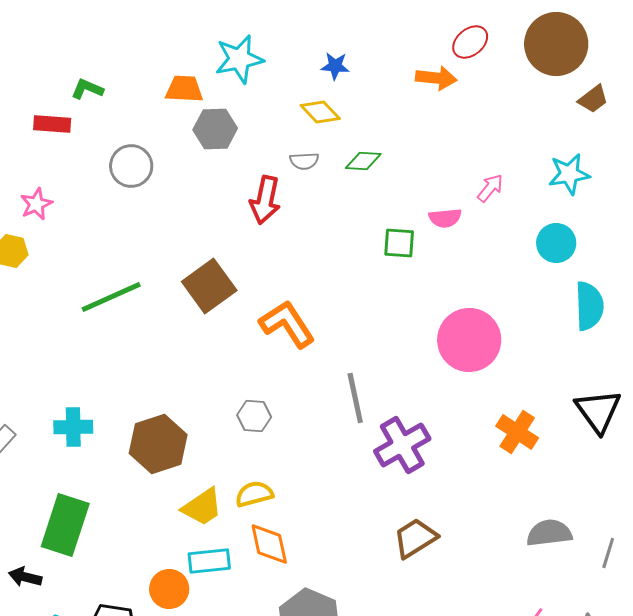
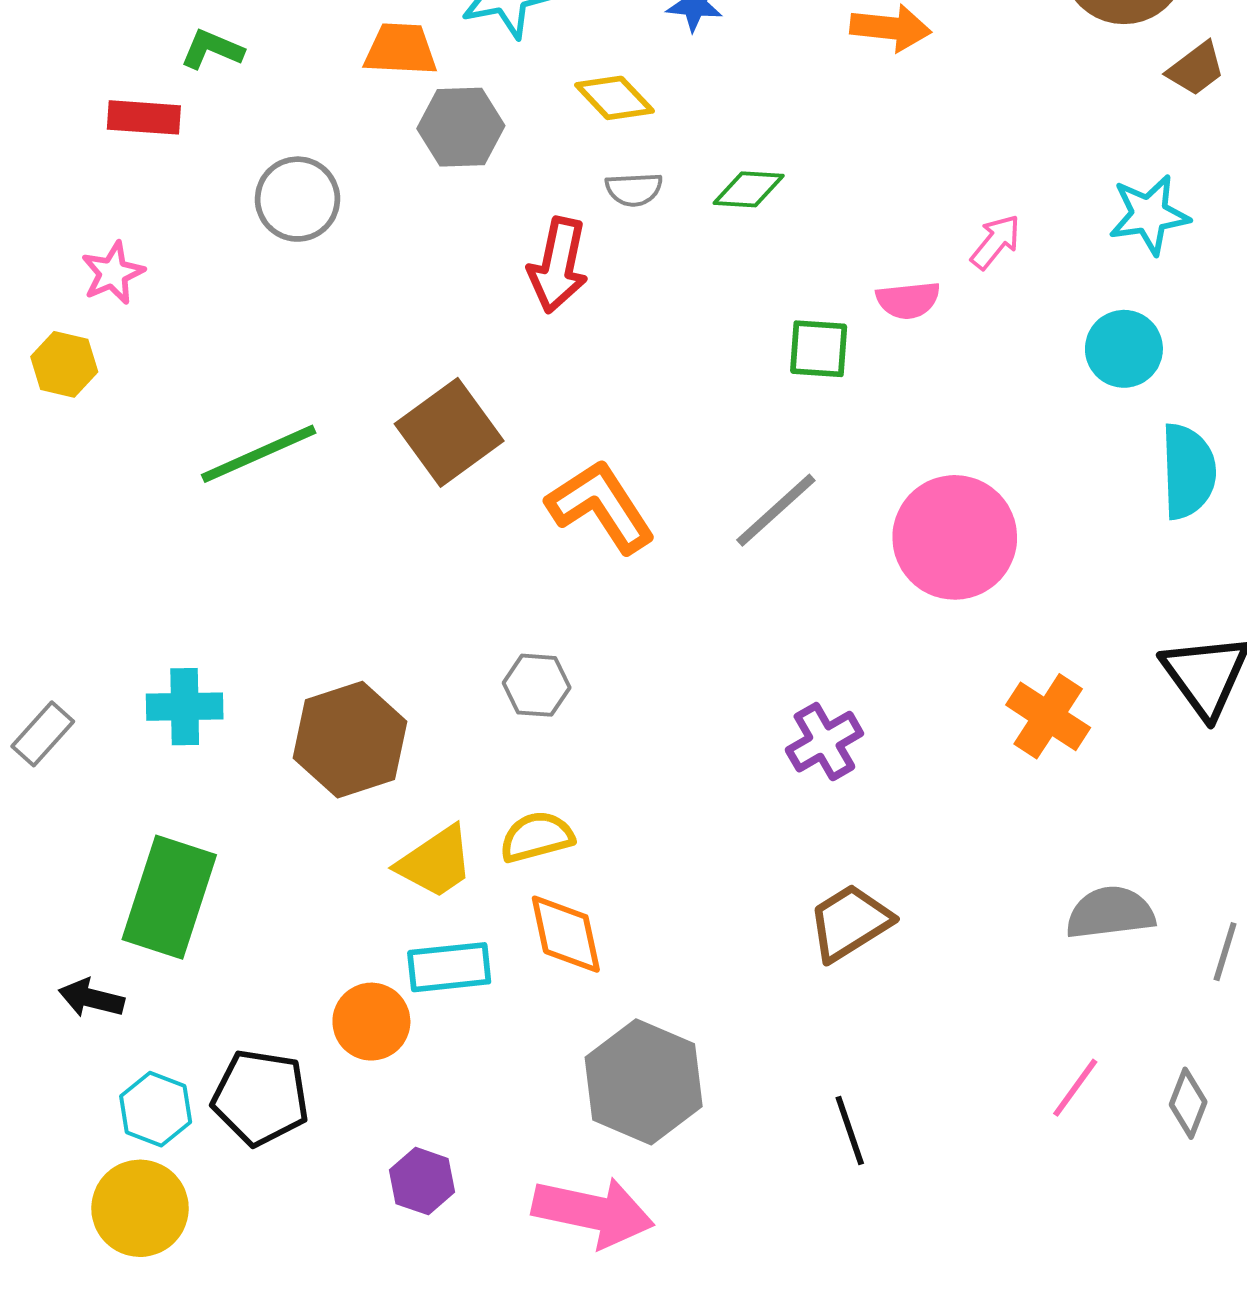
yellow diamond: (320, 112) -> (614, 98), moved
gray line: (355, 398) -> (776, 510), moved, turned 60
purple cross: (402, 445) -> (824, 742), size x0.7

